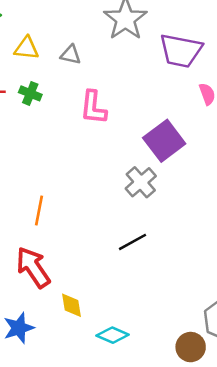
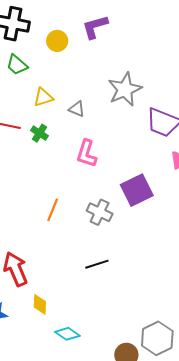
yellow triangle: (26, 48) -> (43, 97), turned -35
gray cross: (141, 182) -> (100, 212), moved, turned -35
orange line: (39, 211) -> (53, 210), moved

